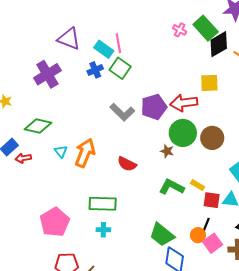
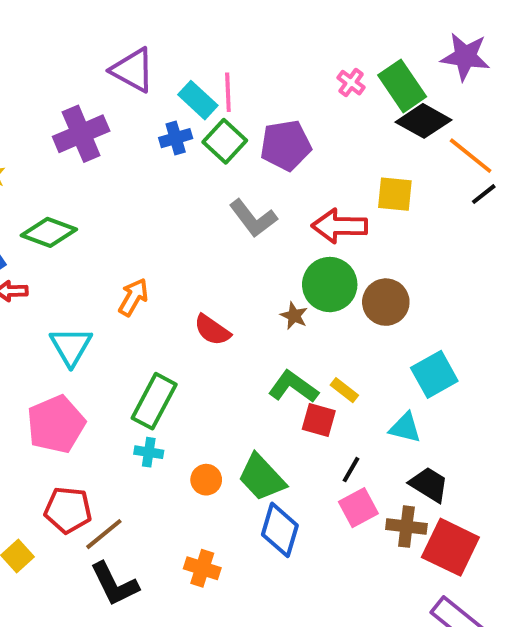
black diamond: (219, 44) -> (423, 121), turned 52
purple pentagon: (154, 107) -> (286, 145), moved
gray L-shape: (122, 112) -> (253, 218), moved
cyan triangle: (61, 152) -> (71, 346), moved, size x1.6
orange arrow: (85, 153) -> (133, 297), size x0.7
red square: (212, 200) -> (319, 420), moved
green rectangle: (103, 204) -> (154, 401), turned -72
orange circle: (198, 235) -> (206, 480), moved

